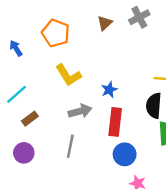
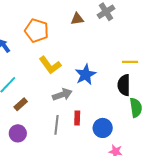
brown triangle: (105, 23) -> (77, 19), turned 40
blue star: (109, 90) -> (85, 75), size x1.5
red rectangle: (115, 122) -> (77, 118), moved, size x0.6

